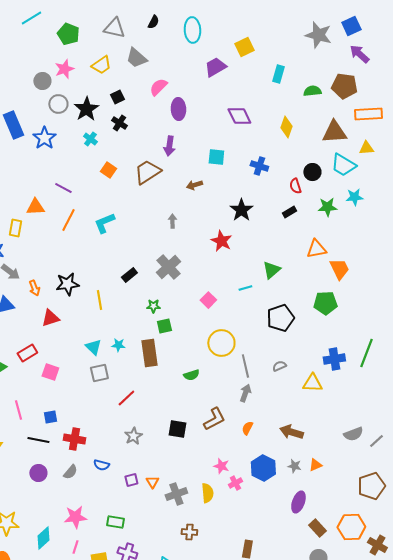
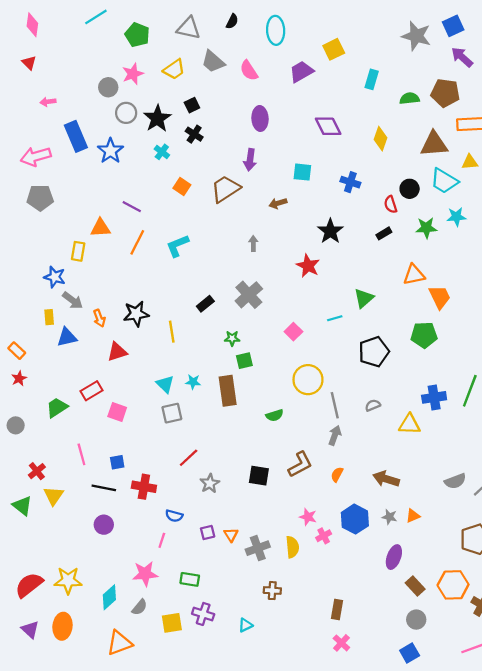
pink semicircle: (158, 87) -> (249, 71), moved, turned -78
red line: (126, 398) -> (189, 458), moved
gray semicircle: (70, 472) -> (139, 607), moved
pink line: (75, 547) -> (162, 540), moved

